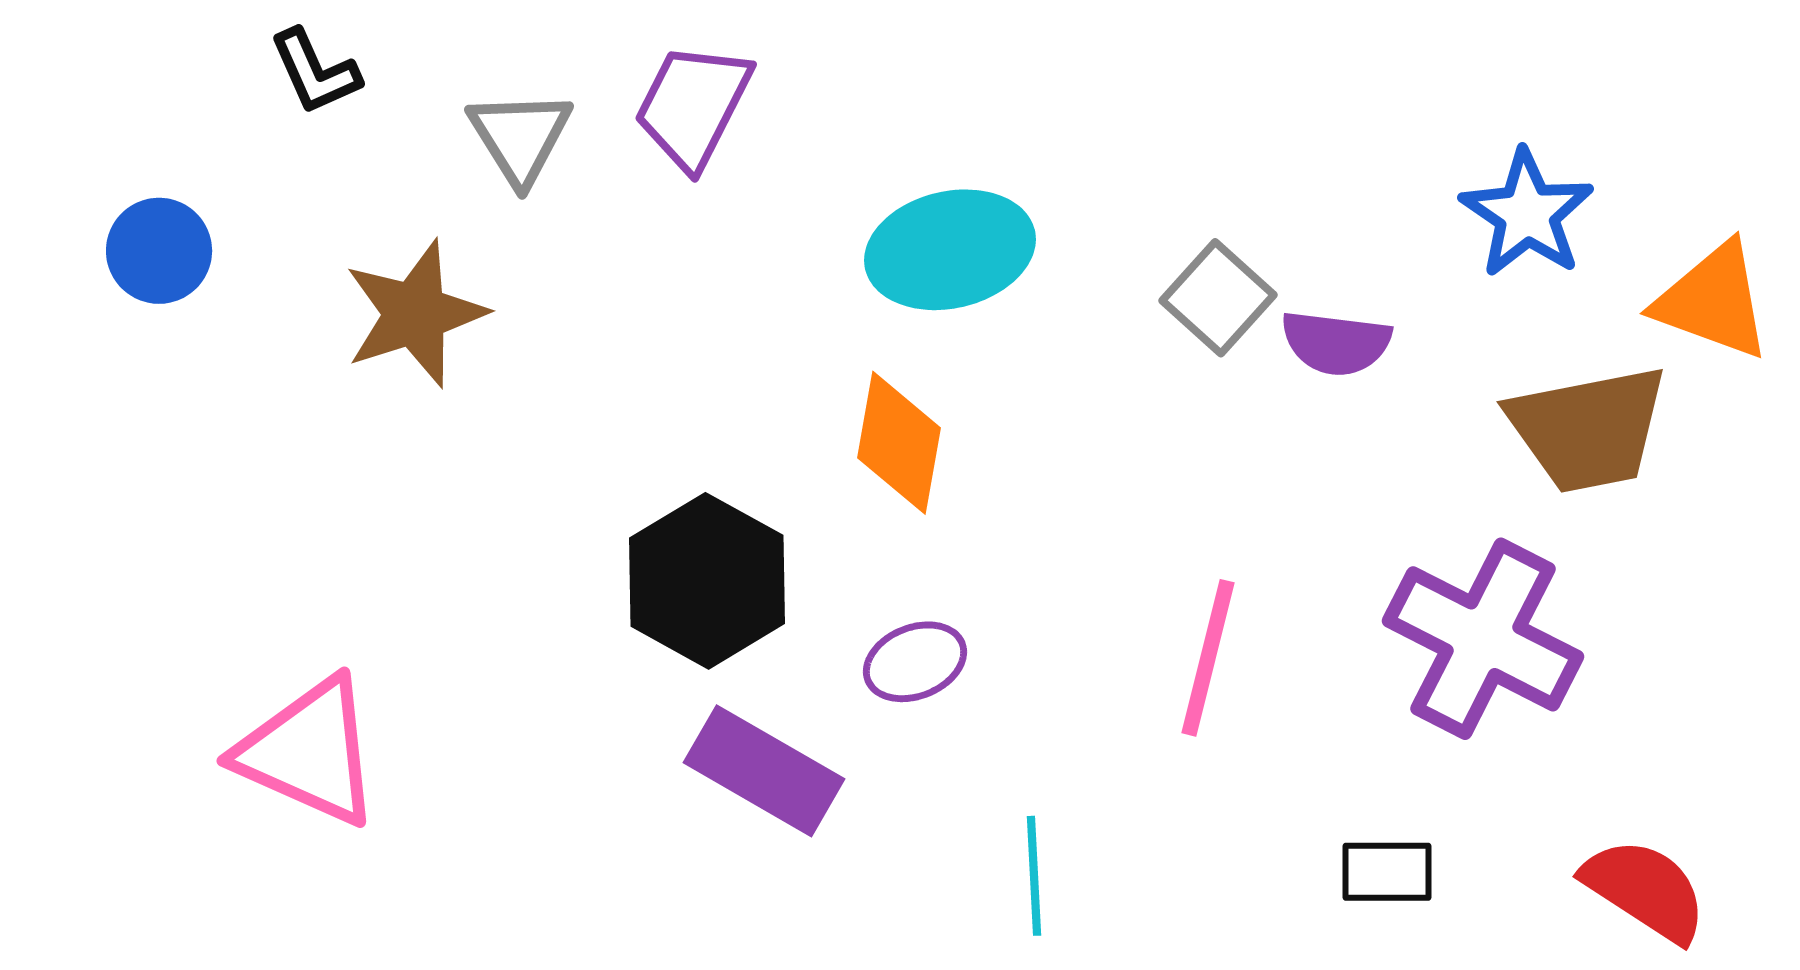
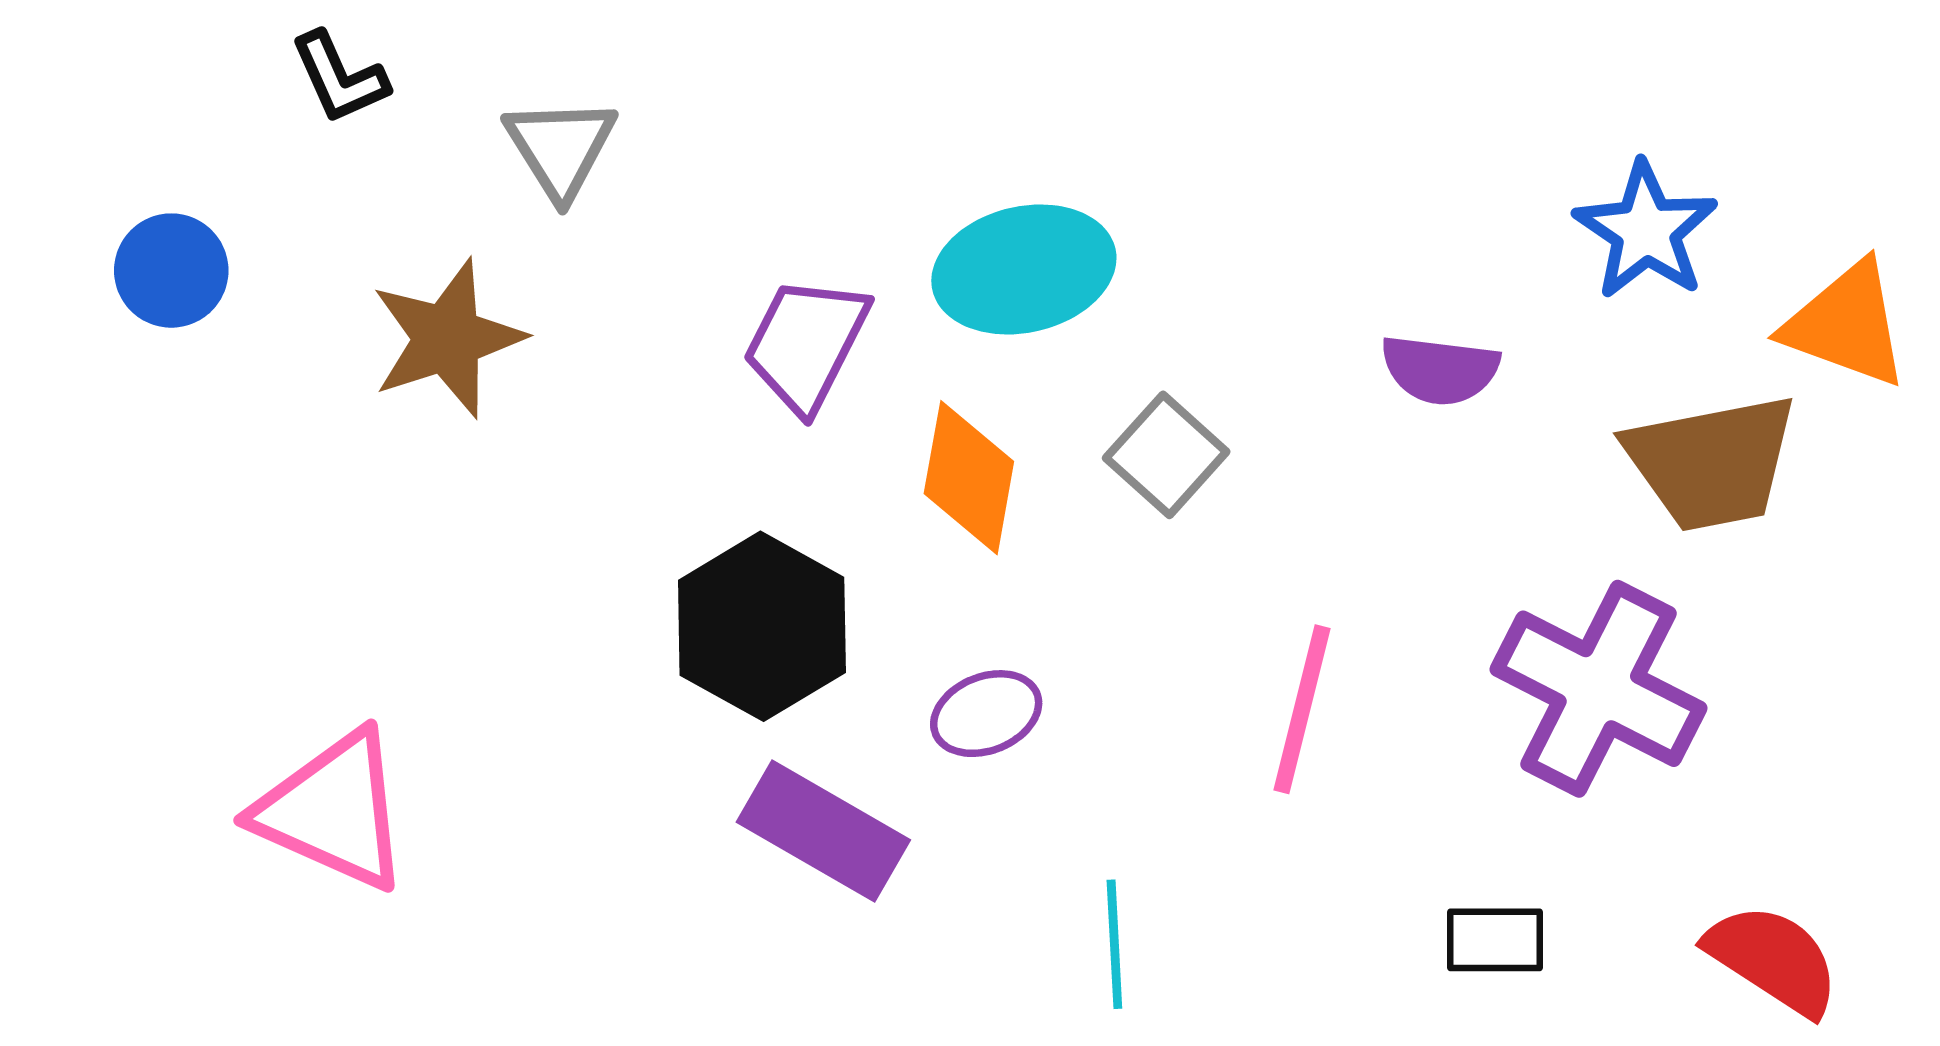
purple trapezoid: (693, 106) -> (806, 344), moved
gray square: (1218, 298) -> (1166, 455), moved

